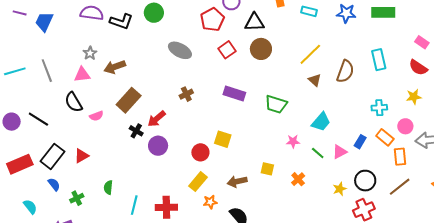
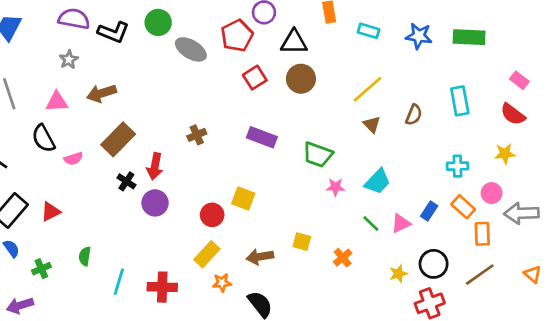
gray ellipse: (180, 50) -> (191, 49), moved
gray star: (90, 53) -> (69, 60), moved
brown semicircle: (345, 71) -> (414, 115), size x0.7
red arrow: (157, 119) -> (155, 166), turned -42
pink star: (293, 141) -> (335, 187), moved

